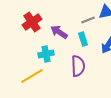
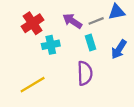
purple arrow: (59, 32) -> (72, 21), moved
cyan cross: (46, 54) -> (51, 45), moved

